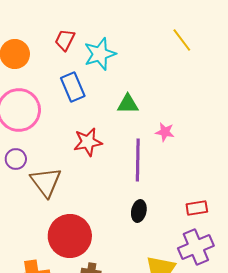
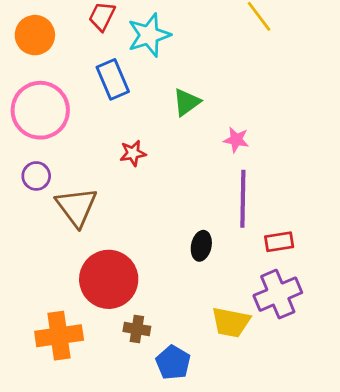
green triangle: (128, 104) -> (187, 102), turned -35
red star: (88, 142) -> (133, 153), size x0.7
purple line: (138, 160) -> (243, 199), moved

